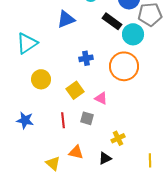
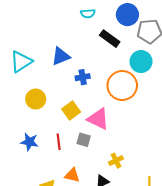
blue triangle: (66, 19) -> (61, 56), moved
cyan circle: (133, 34) -> (141, 62), moved
pink triangle: (101, 98) -> (98, 119), size x1.6
blue star: (25, 120) -> (29, 142), moved

